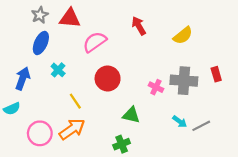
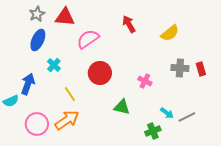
blue arrow: (23, 78) -> (28, 84), moved
gray cross: (184, 81) -> (180, 68), moved, size x0.7
green cross: (122, 144) -> (153, 131), moved

